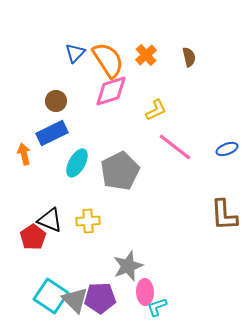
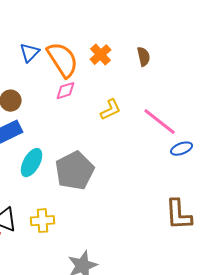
pink diamond: (111, 91) -> (66, 91), size x0.6
pink line: (175, 147) -> (160, 122), moved

